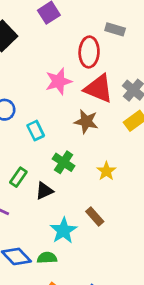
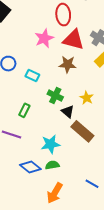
cyan rectangle: (36, 131) -> (32, 75), turned -32
black triangle: (44, 191) -> (68, 112), moved, turned -48
brown rectangle: (95, 217) -> (82, 131), size x1.6
cyan star: (63, 231) -> (50, 144), moved, turned 30

